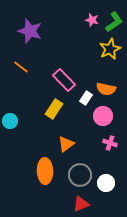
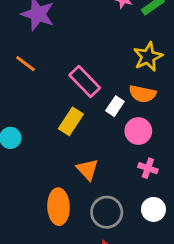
yellow star: (110, 49) -> (148, 57), moved
orange triangle: (66, 144) -> (87, 170), turned -36
white circle: (106, 183) -> (153, 209), moved

